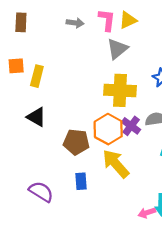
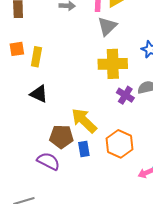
orange hexagon: (108, 129) -> (120, 144), moved
brown pentagon: (76, 142) -> (61, 137), moved
yellow arrow: (116, 164) -> (84, 121), moved

